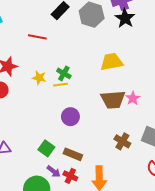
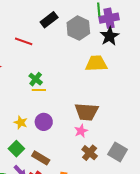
yellow trapezoid: (112, 62) -> (96, 64), moved
green cross: (64, 73) -> (36, 79), moved
yellow star: (39, 78) -> (21, 123), moved
pink star: (133, 98) -> (81, 131), moved

